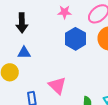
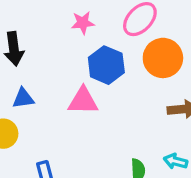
pink triangle: (57, 85) -> (83, 101), moved, turned -36

